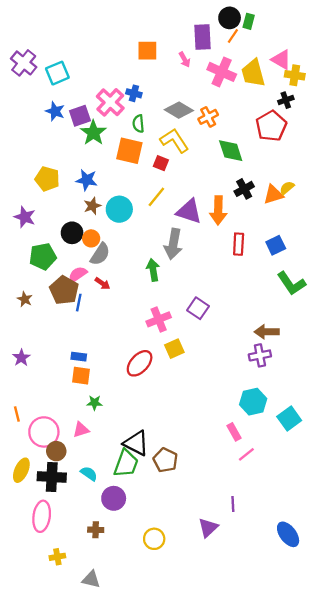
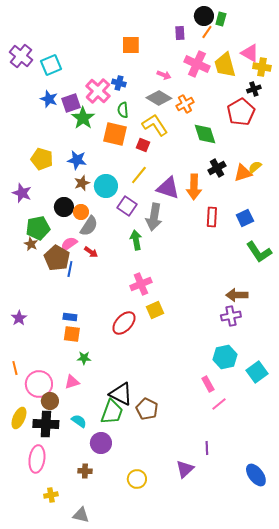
purple rectangle: (203, 37) -> (180, 33), size x0.6
pink arrow: (185, 60) -> (164, 75), moved, turned -40
brown star: (25, 299) -> (31, 244), moved
purple square: (198, 308) -> (127, 206), moved

